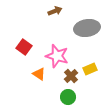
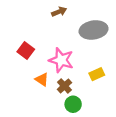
brown cross: (71, 76) -> (64, 86), moved

